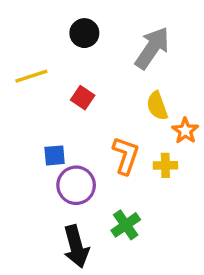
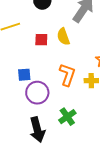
red square: (83, 98) -> (41, 40), turned -32
yellow semicircle: (157, 106) -> (63, 37), moved

